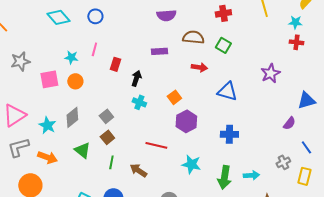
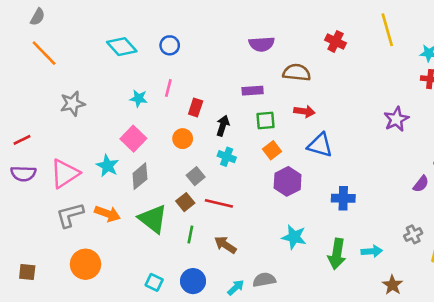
red cross: (223, 13) -> (335, 41), turned 35
green square: (223, 45) -> (266, 120), moved, turned -35
pink square: (49, 79) -> (133, 139), moved, turned -36
orange circle: (75, 81) -> (183, 139), moved
blue triangle: (227, 91) -> (320, 145), moved
gray square: (106, 116) -> (196, 176), moved
cyan star: (47, 125) -> (108, 166), moved
red line: (156, 145) -> (219, 203), moved
green triangle: (82, 150) -> (153, 219), size x1.4
orange arrow: (47, 157) -> (108, 214), moved

